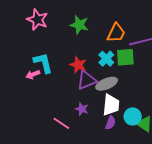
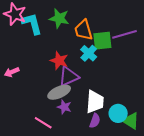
orange trapezoid: (116, 33) -> (83, 30), moved, turned 140
green square: (125, 57) -> (102, 41), moved
cyan L-shape: (43, 63) -> (32, 24), moved
gray ellipse: (107, 84) -> (59, 92), moved

